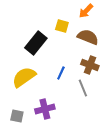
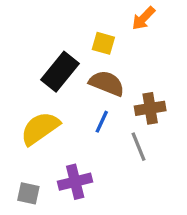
brown semicircle: (88, 37) -> (107, 83), moved
brown cross: (90, 65) -> (150, 108), turned -30

